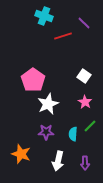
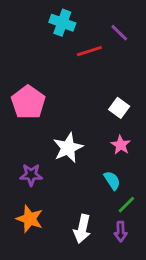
pink pentagon: (33, 80) -> (28, 102), moved
green line: (90, 126) -> (126, 205), moved
purple star: (46, 132) -> (31, 175), moved
cyan semicircle: (73, 134) -> (112, 180), moved, turned 144

